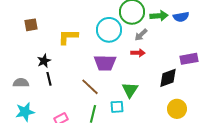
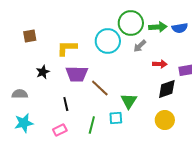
red arrow: (138, 53) -> (160, 64), moved
purple trapezoid: (105, 63) -> (77, 74), moved
black line: (49, 79) -> (66, 104), moved
brown line: (90, 87) -> (100, 88), moved
yellow circle: (177, 109) -> (165, 120), moved

